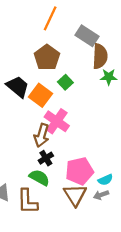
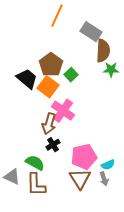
brown pentagon: (47, 57) -> (51, 65), moved
green semicircle: (39, 178) -> (35, 163), moved
gray arrow: (101, 195) -> (104, 179), turned -88

